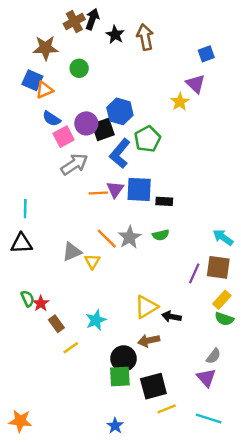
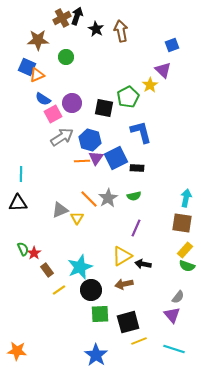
blue hexagon: (120, 111) -> (90, 140), moved
black square: (103, 129) -> (104, 108), moved, turned 30
green pentagon: (147, 139) -> (128, 97), moved
blue L-shape: (120, 153) -> (141, 132), moved, turned 125
blue square: (139, 189) -> (116, 158), turned -30
cyan arrow: (223, 237) -> (186, 198), turned 66
purple line: (194, 273) -> (136, 228), moved
cyan star: (96, 320) -> (80, 267), size x1.4
black circle: (123, 359) -> (91, 290), moved
blue star: (115, 426) -> (96, 355), size x1.6

